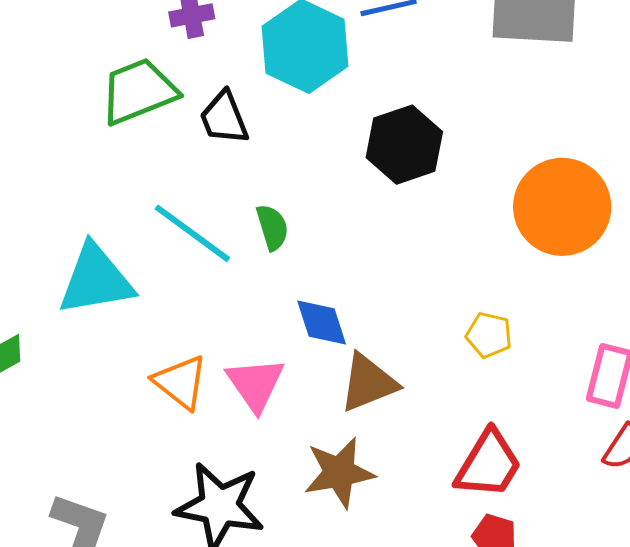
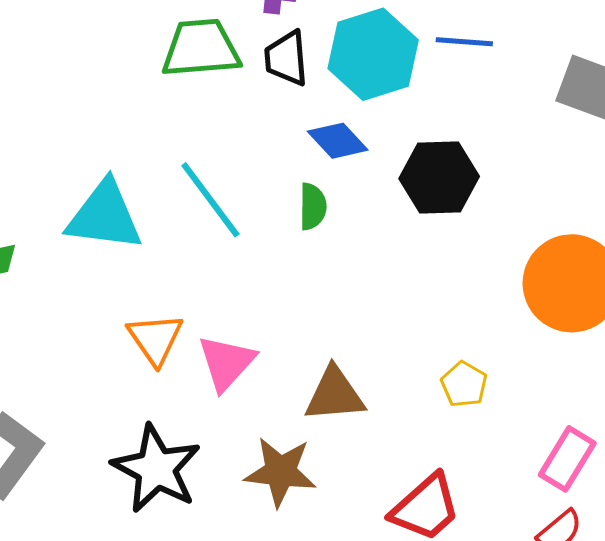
black trapezoid: (224, 118) -> (286, 58), moved
green semicircle: (272, 227) -> (313, 206), moved
blue diamond: (322, 323) -> (338, 141), moved, turned -42

